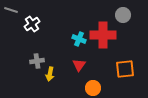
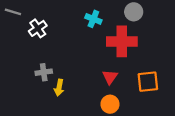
gray circle: (123, 15) -> (134, 12), moved
cyan cross: (79, 39) -> (93, 19), moved
red triangle: (79, 65) -> (110, 77), moved

